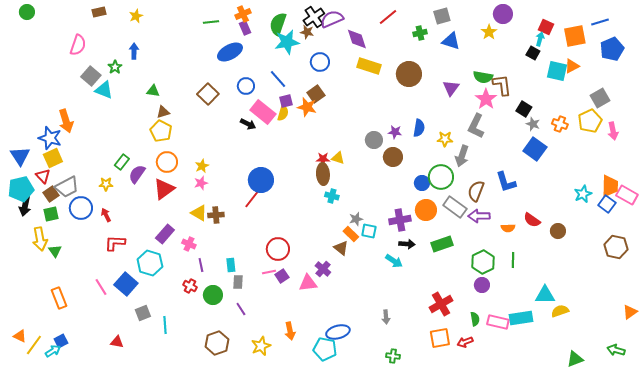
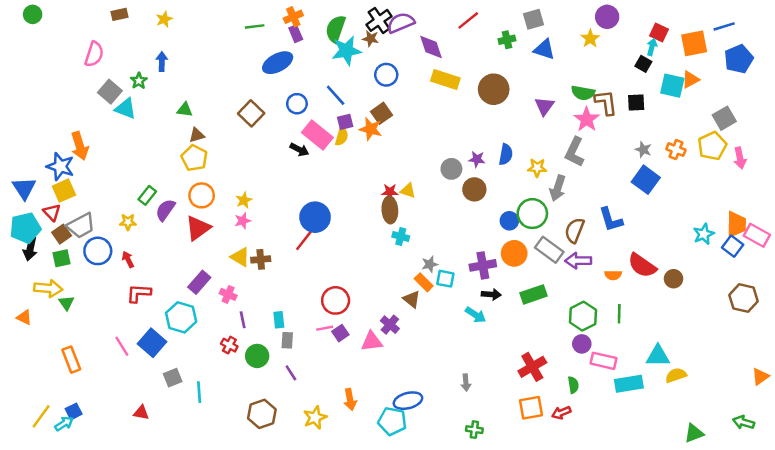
black square: (524, 109) -> (636, 102), moved, turned -35
red semicircle: (532, 220) -> (642, 265), size x1.4
yellow arrow: (40, 239) -> (48, 288), turned -75
pink rectangle: (498, 322) -> (604, 361), moved
orange triangle: (20, 336) -> (24, 317), moved

